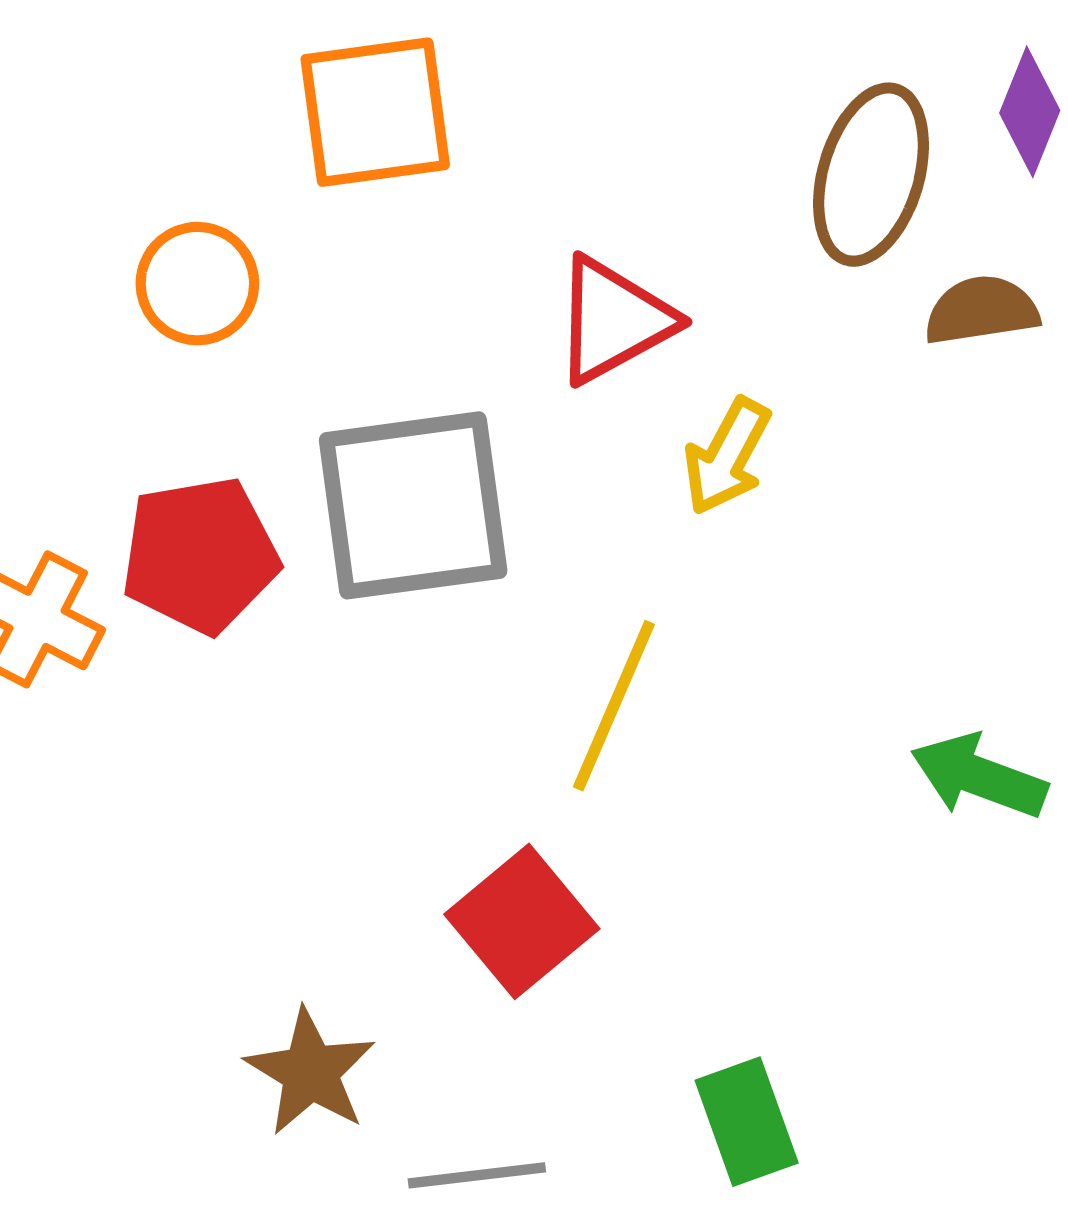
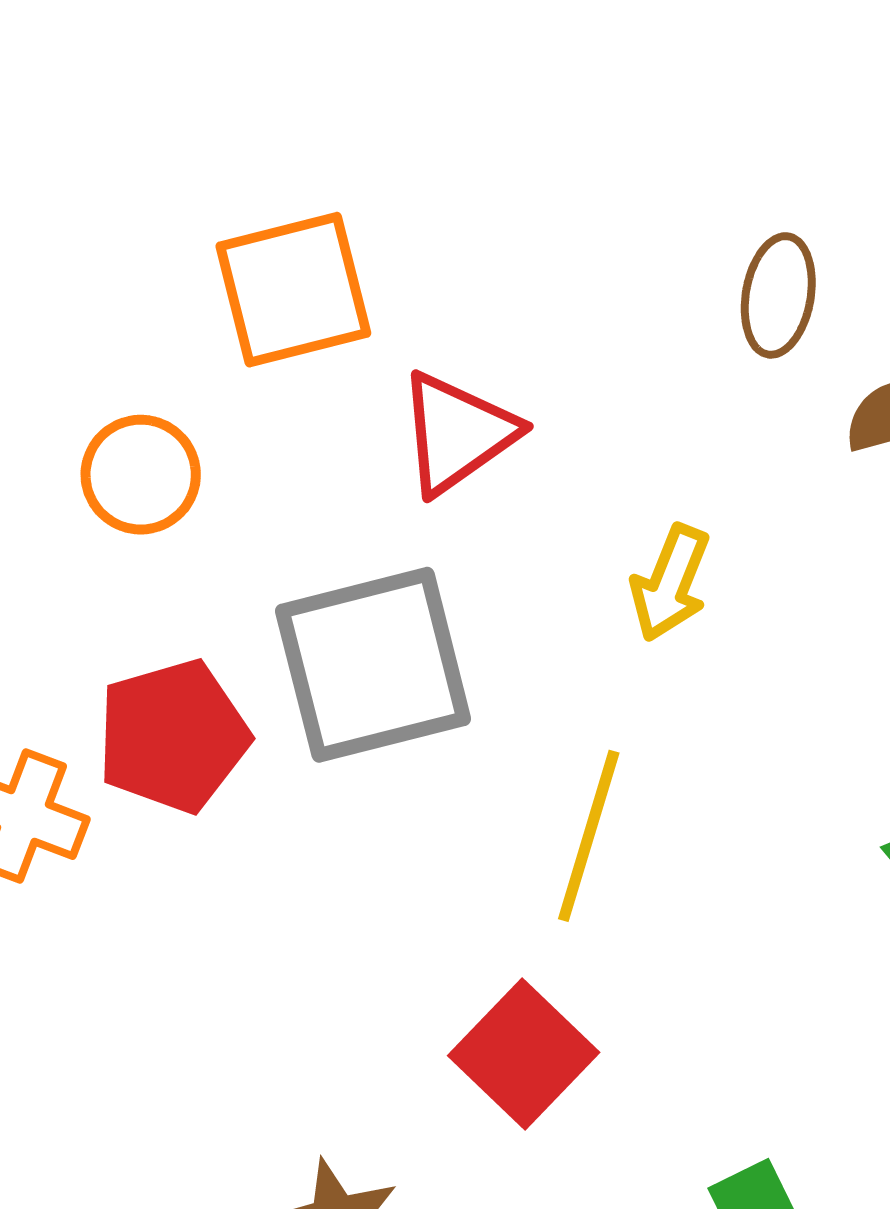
brown ellipse: (871, 175) -> (778, 295), size x0.7
red triangle: (613, 320) -> (457, 433), moved

